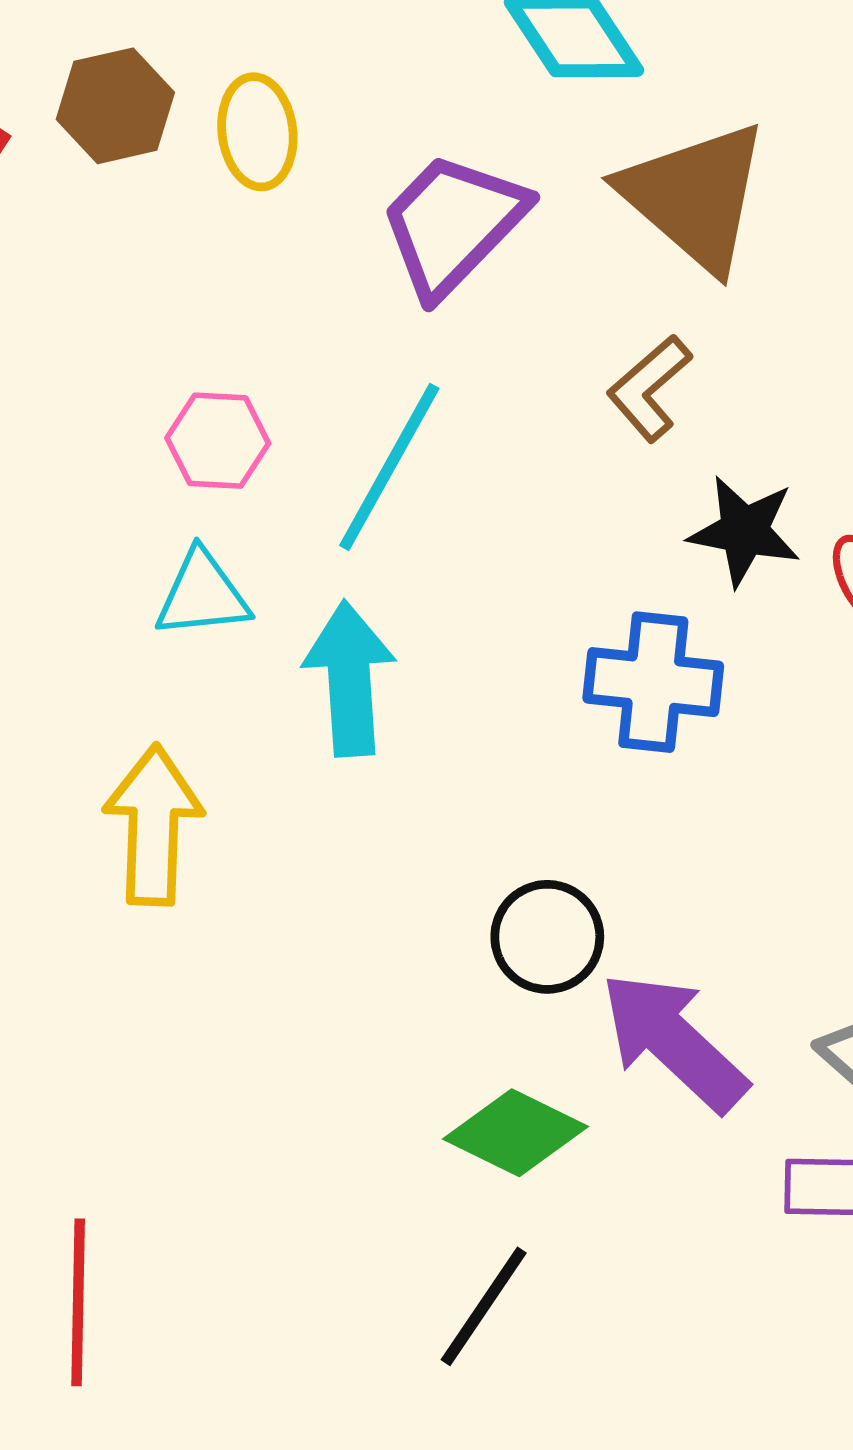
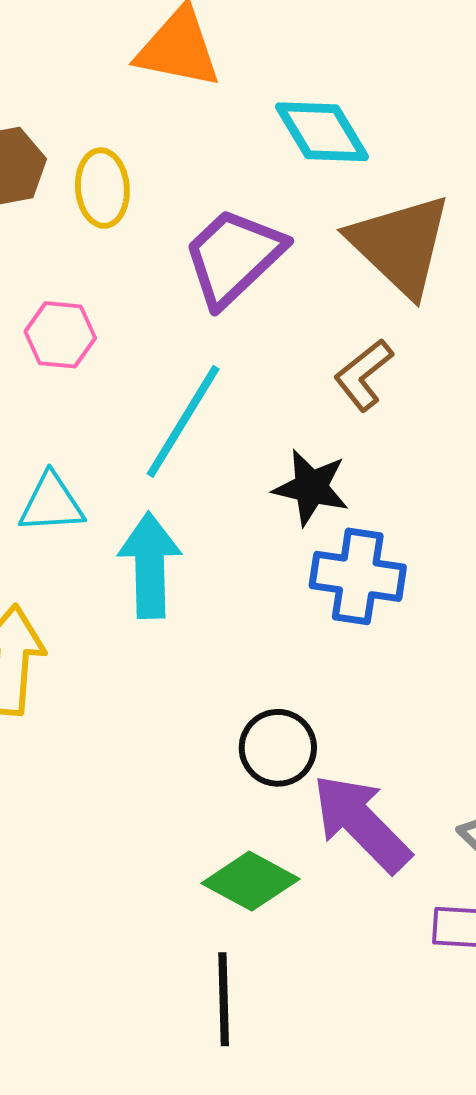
pink hexagon: (218, 441) -> (60, 335), moved
black star: (744, 531) -> (311, 487), moved
black line: (484, 1306) -> (224, 999), turned -38

